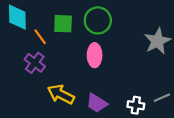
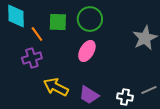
pink ellipse: (95, 55) -> (87, 51), turned 30
purple cross: (35, 63) -> (32, 58), turned 36

